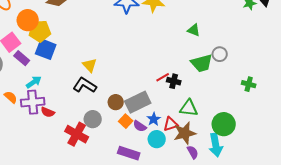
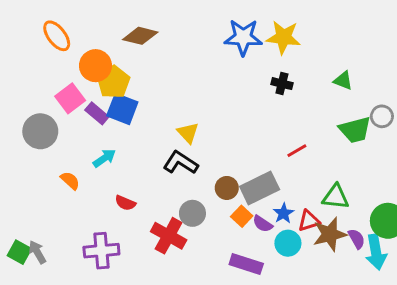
yellow pentagon: (40, 31) -> (113, 82), turned -30
purple rectangle: (22, 58) -> (97, 113), moved
black cross: (174, 81) -> (282, 84), moved
purple cross: (33, 102) -> (101, 251), moved
purple semicircle: (193, 152) -> (357, 239), moved

